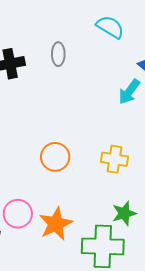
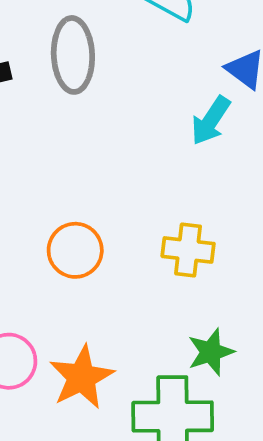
gray ellipse: (58, 54) -> (73, 55), size x1.6

